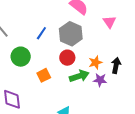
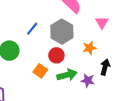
orange star: (95, 62) -> (89, 48), moved
orange square: (44, 75) -> (40, 71), moved, turned -32

